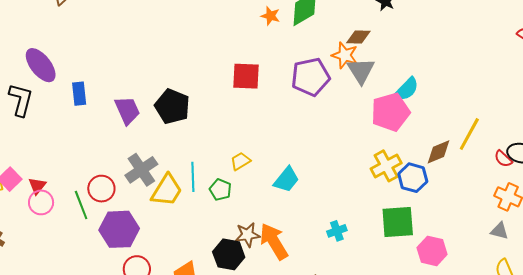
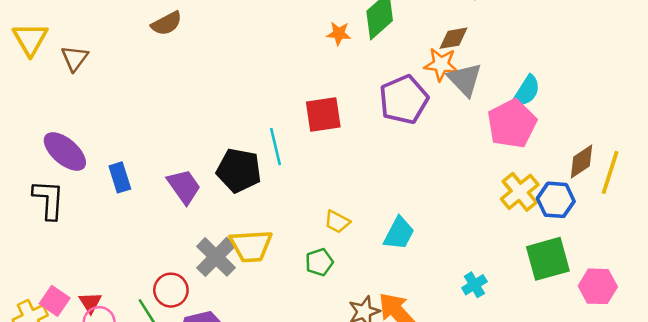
yellow line: (469, 134) -> (610, 172), moved
yellow trapezoid: (240, 161) -> (337, 222), turned -110
cyan line: (193, 177) -> (276, 147), moved
yellow trapezoid: (167, 190) -> (251, 246), moved, turned 66
green pentagon: (220, 190) -> (319, 262), turned -30

